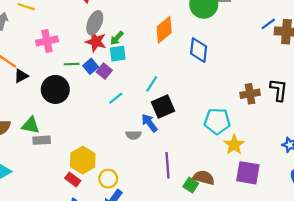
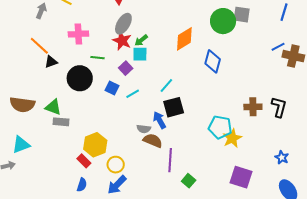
blue square: (91, 66) -> (112, 88), moved, turned -32
yellow star: (234, 145) -> (232, 138), moved
brown semicircle: (204, 178) -> (153, 141), moved

